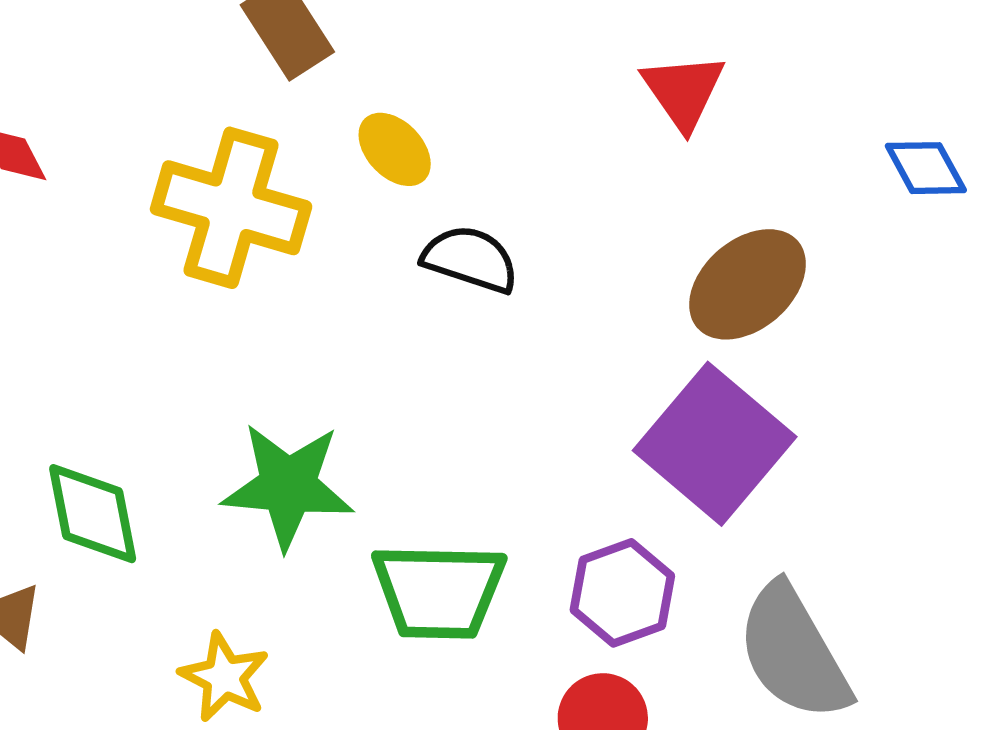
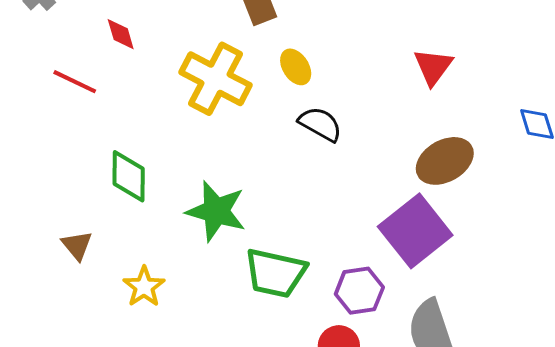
green diamond: (93, 514) -> (129, 176), moved
yellow star: (224, 677) -> (144, 287), moved

